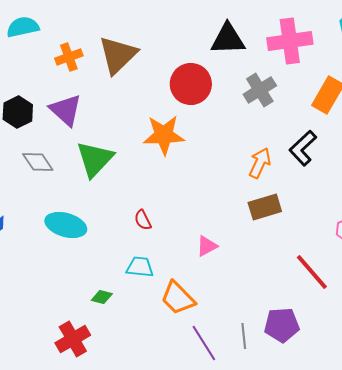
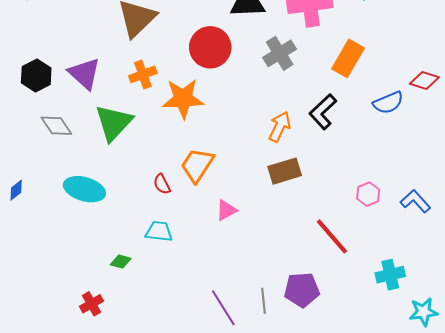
orange cross: (69, 57) -> (143, 74), moved
orange trapezoid: (178, 298) -> (197, 165), moved, turned 78
red cross: (73, 339) -> (92, 304), size x0.7

